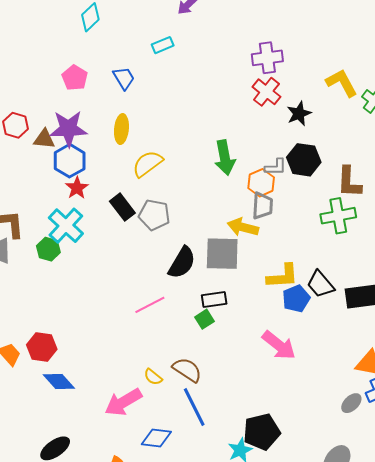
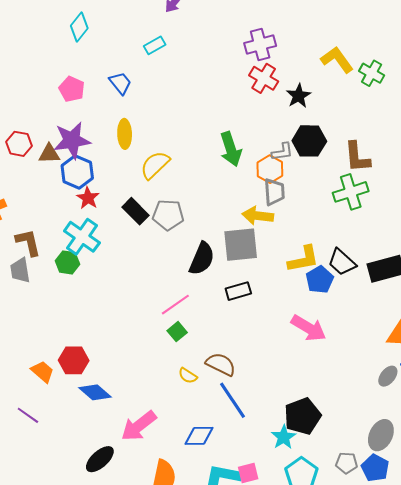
green square: (205, 319) -> (177, 332), moved
pink arrow: (123, 402) -> (139, 426), moved

